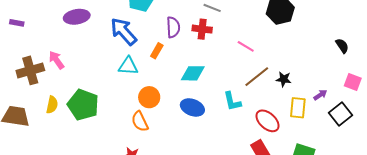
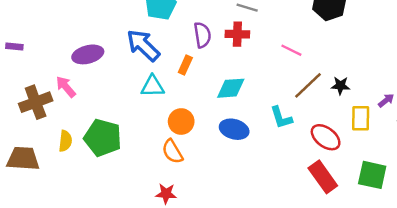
purple ellipse: (77, 17) -> (88, 54), moved

